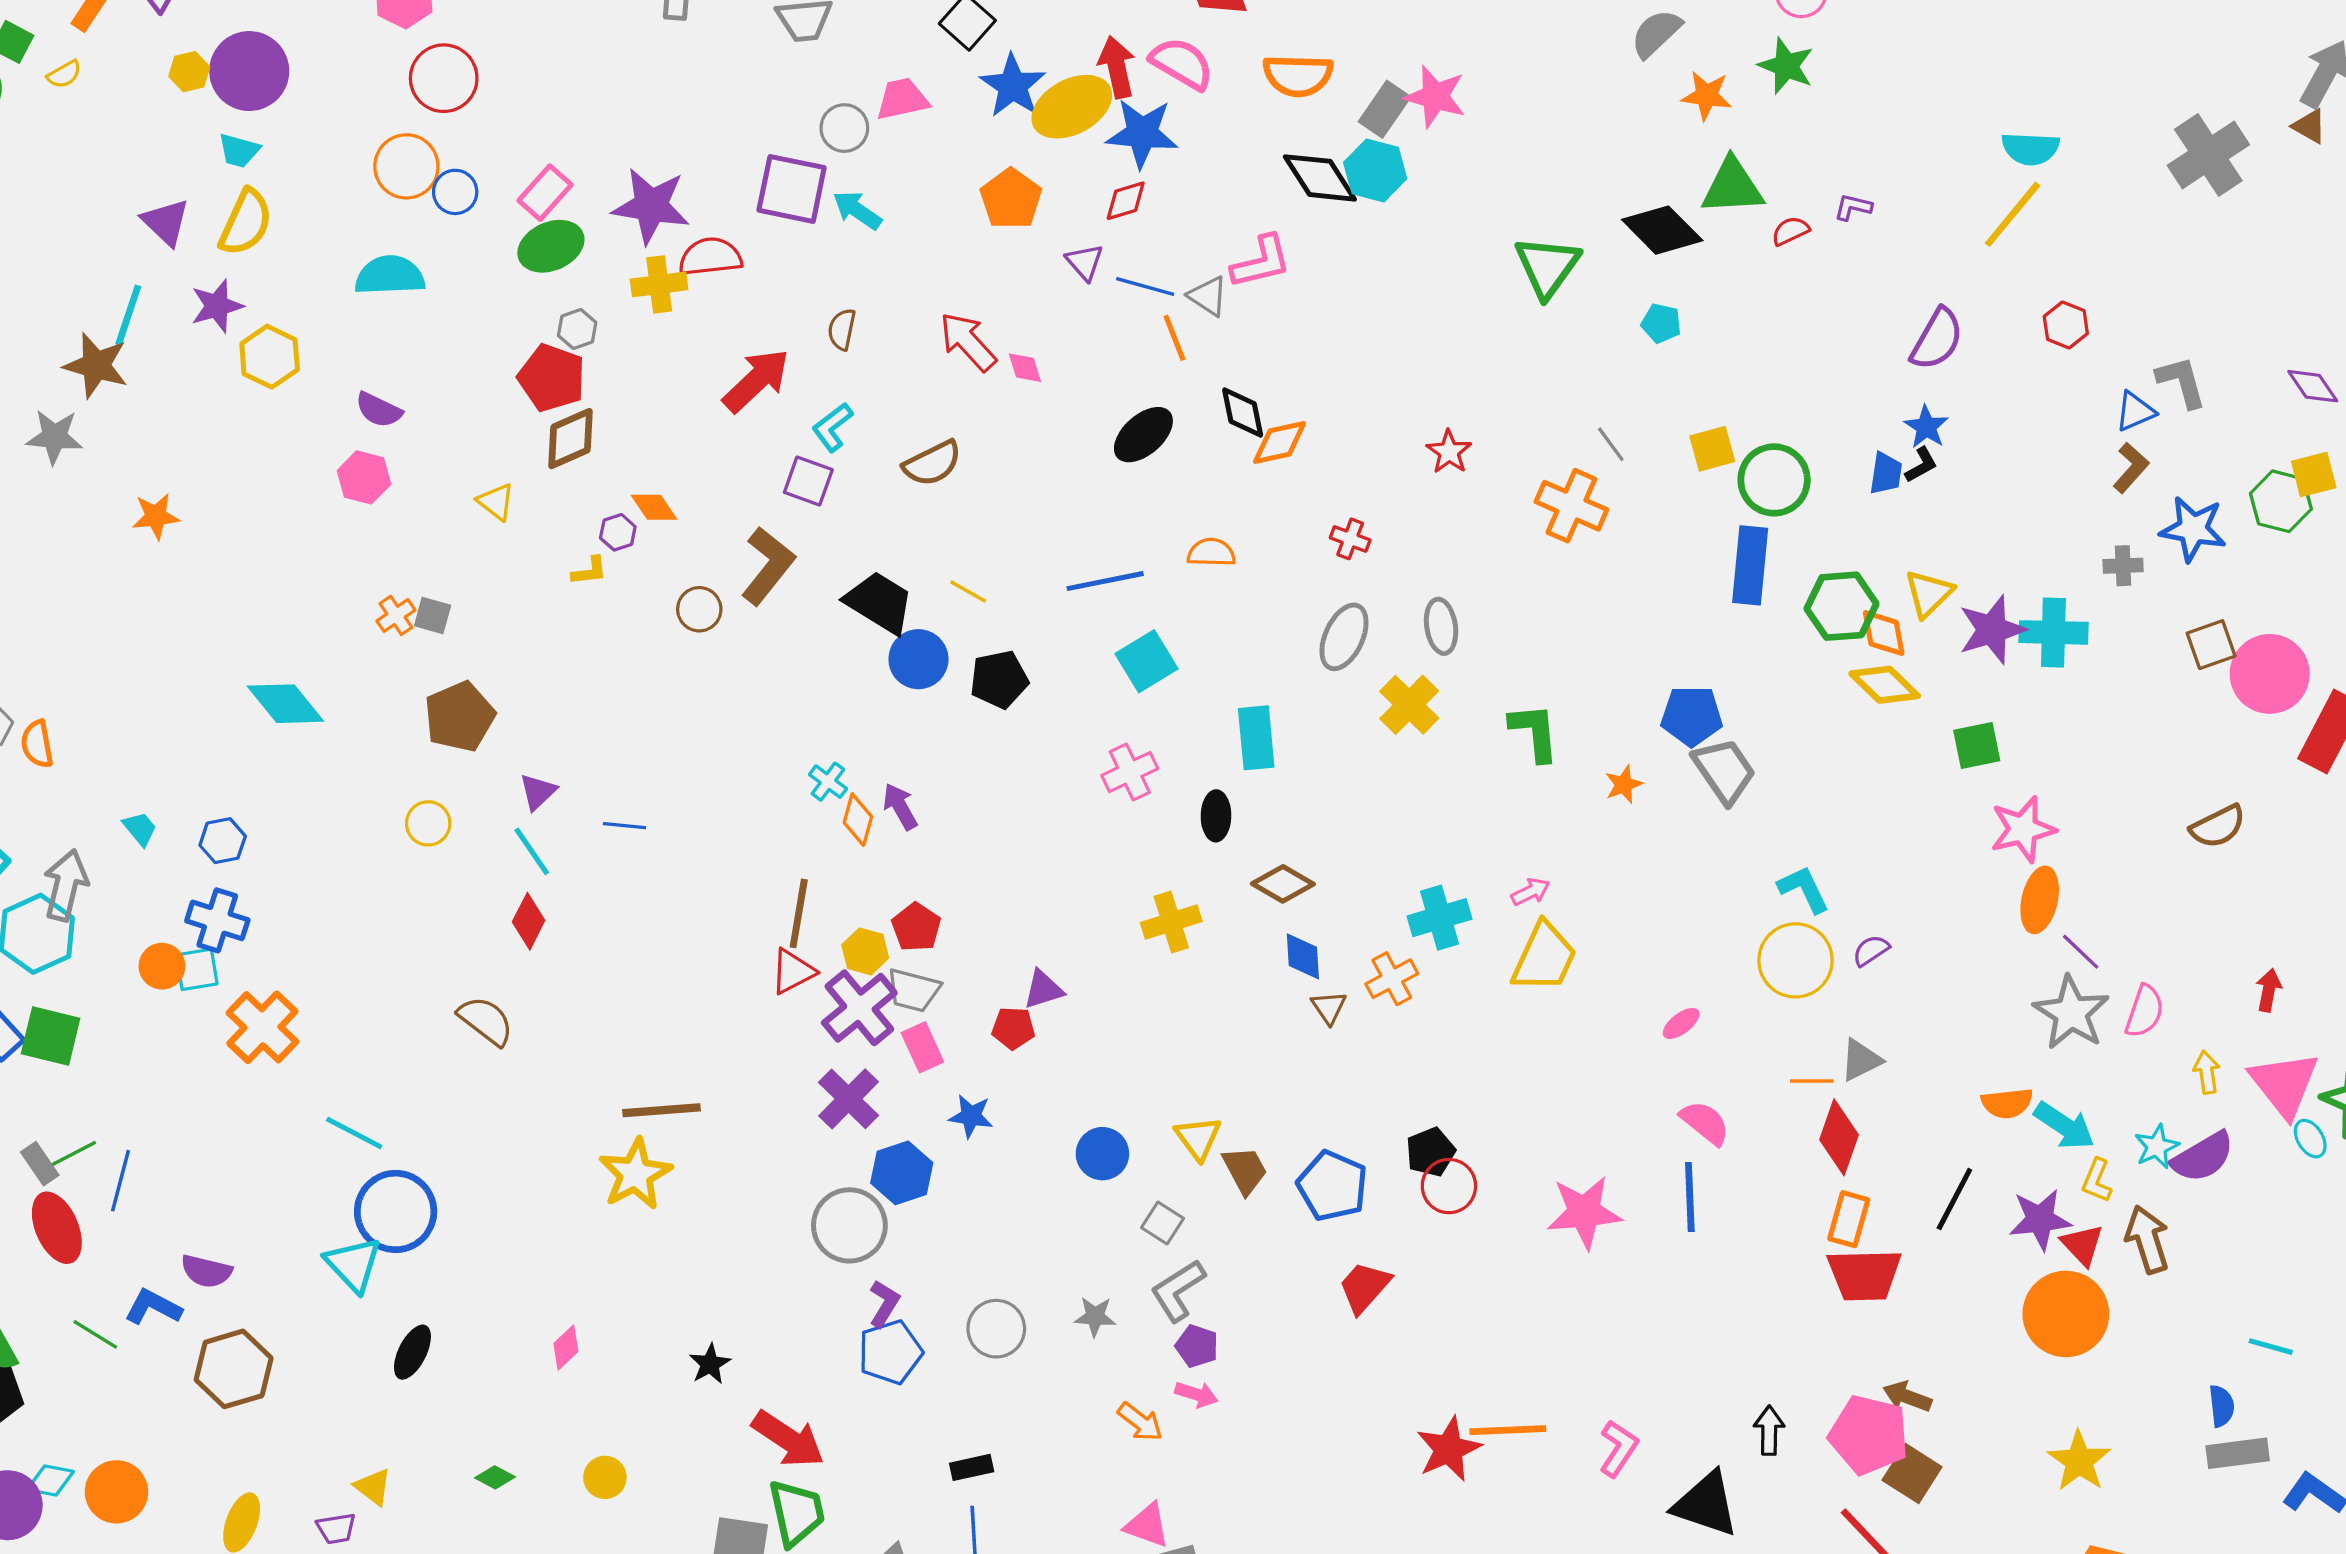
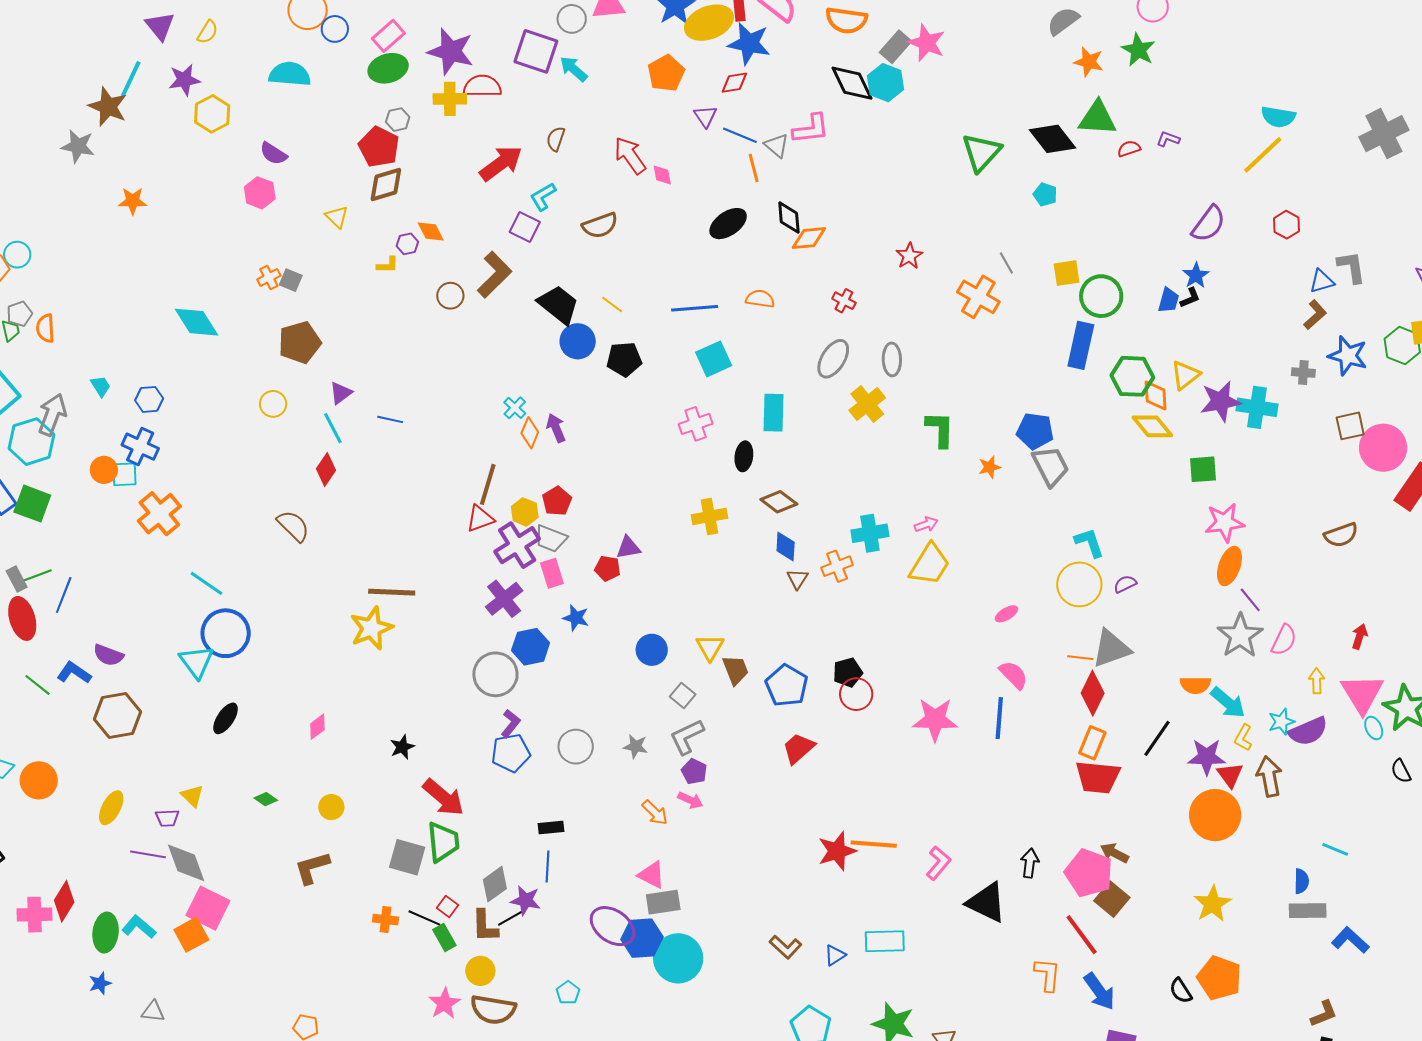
yellow semicircle: (246, 222) -> (208, 32), size x0.6
gray triangle: (1861, 1060) -> (1111, 649), size x1.5

